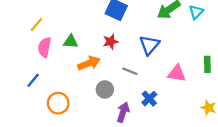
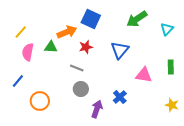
cyan triangle: (196, 12) -> (167, 29), moved
orange arrow: (89, 63) -> (67, 32), moved
gray line: (130, 71) -> (77, 68), moved

